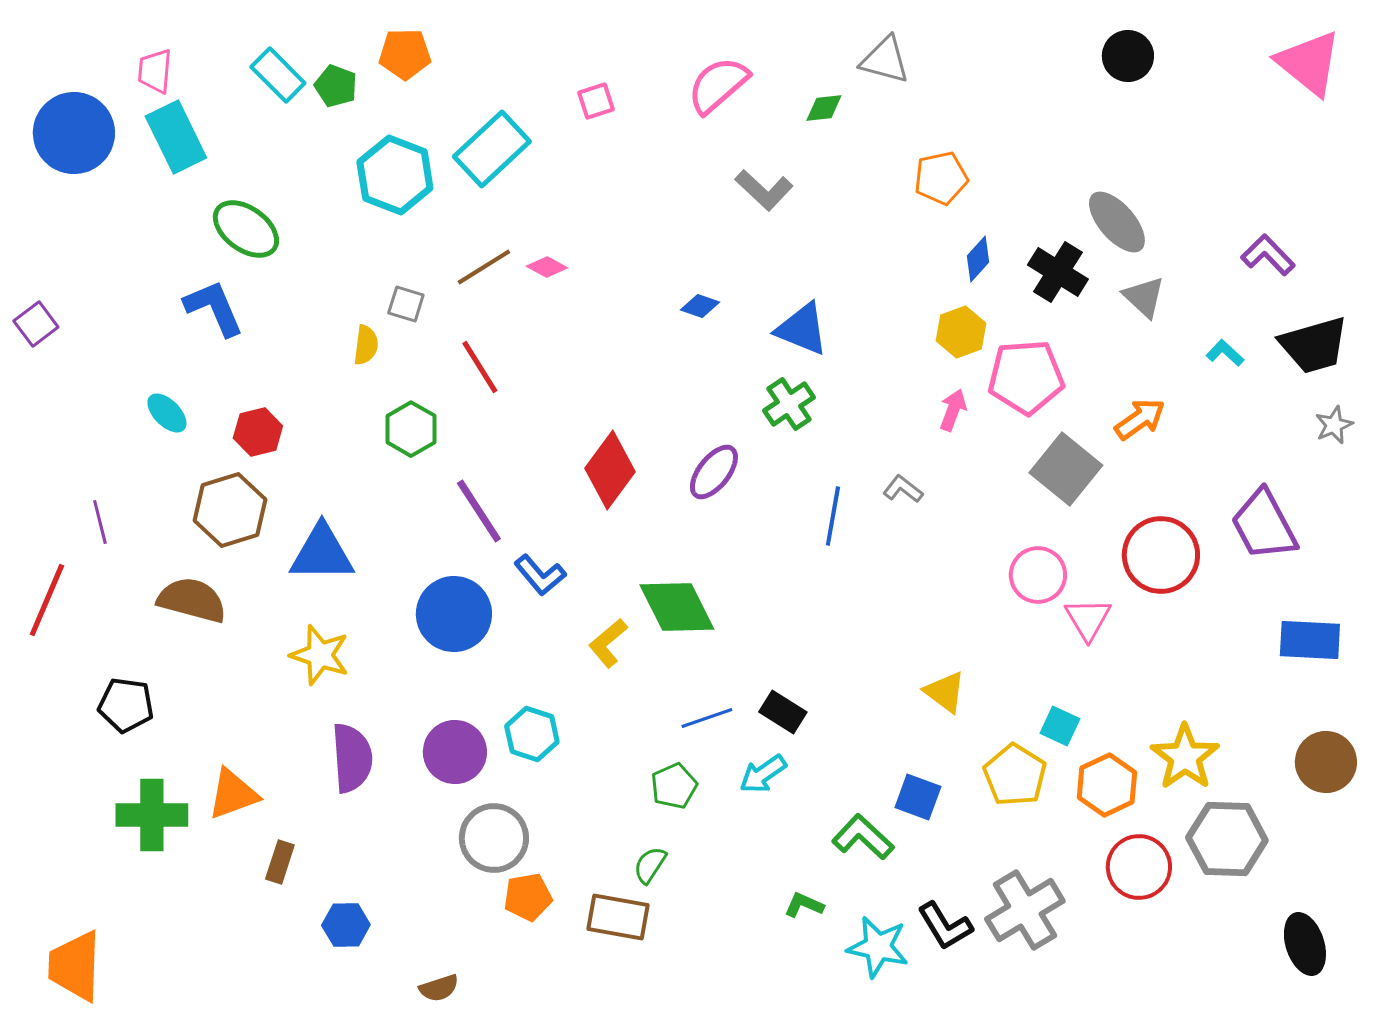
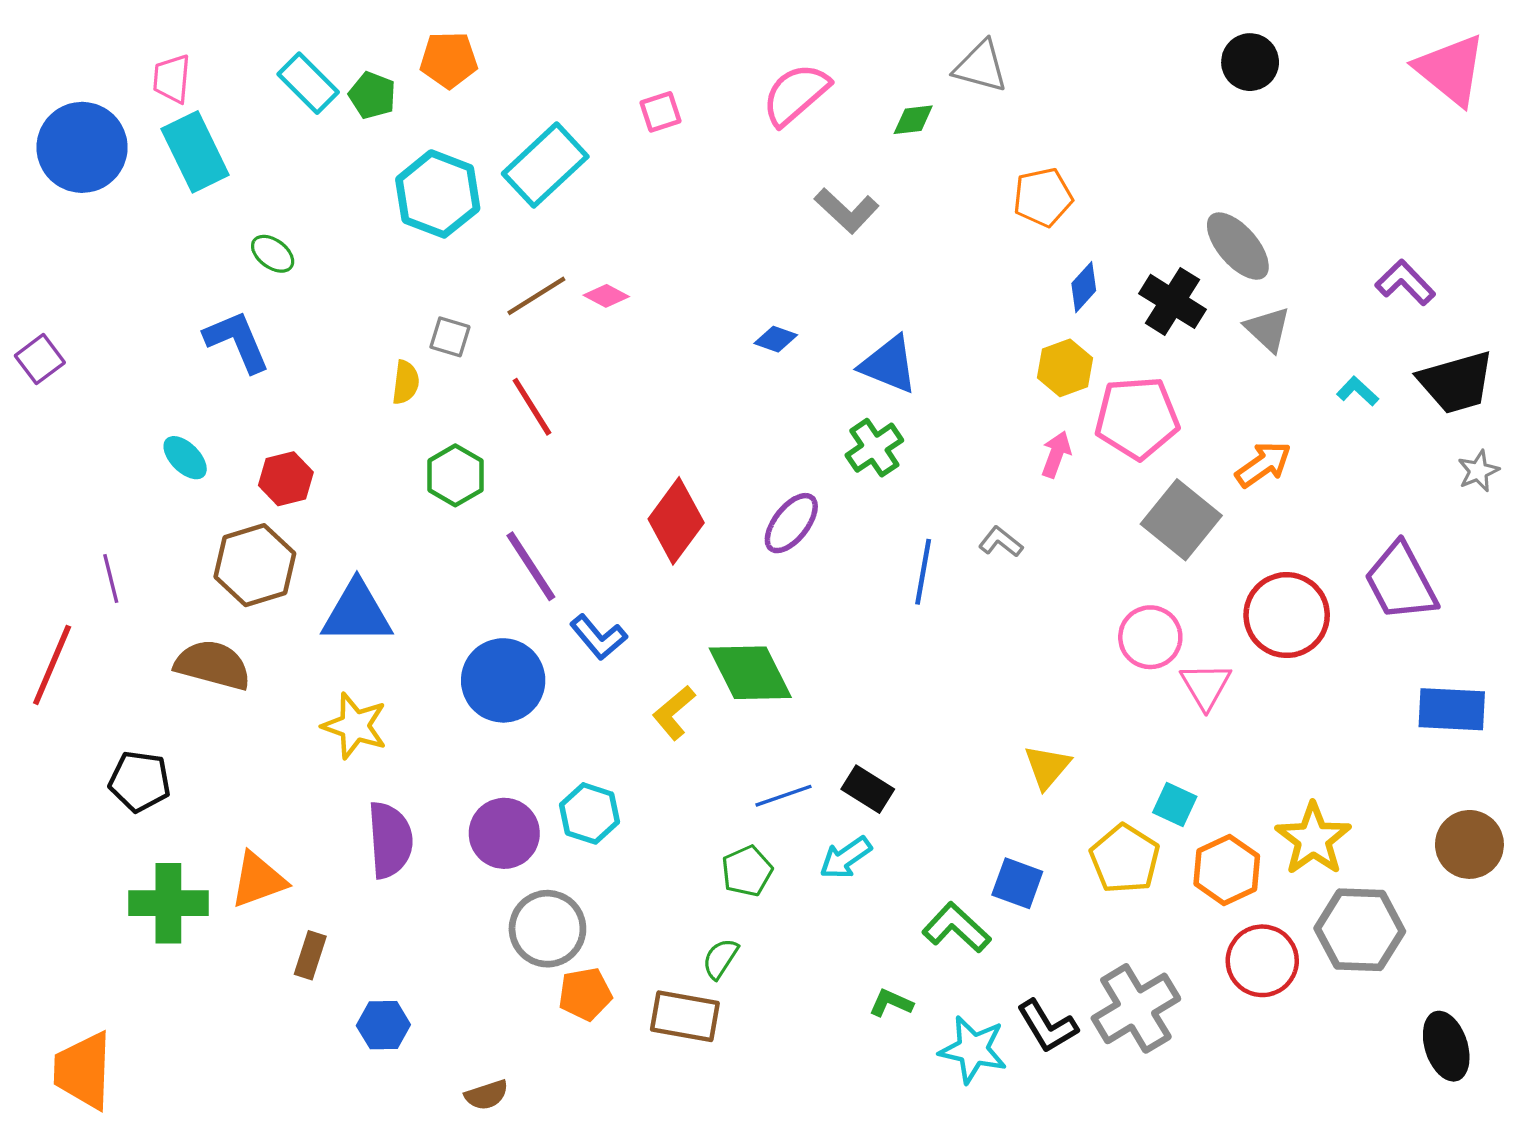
green ellipse: (246, 229) -> (273, 254), size x0.6
yellow triangle: (945, 692) -> (1047, 767), turned 33

